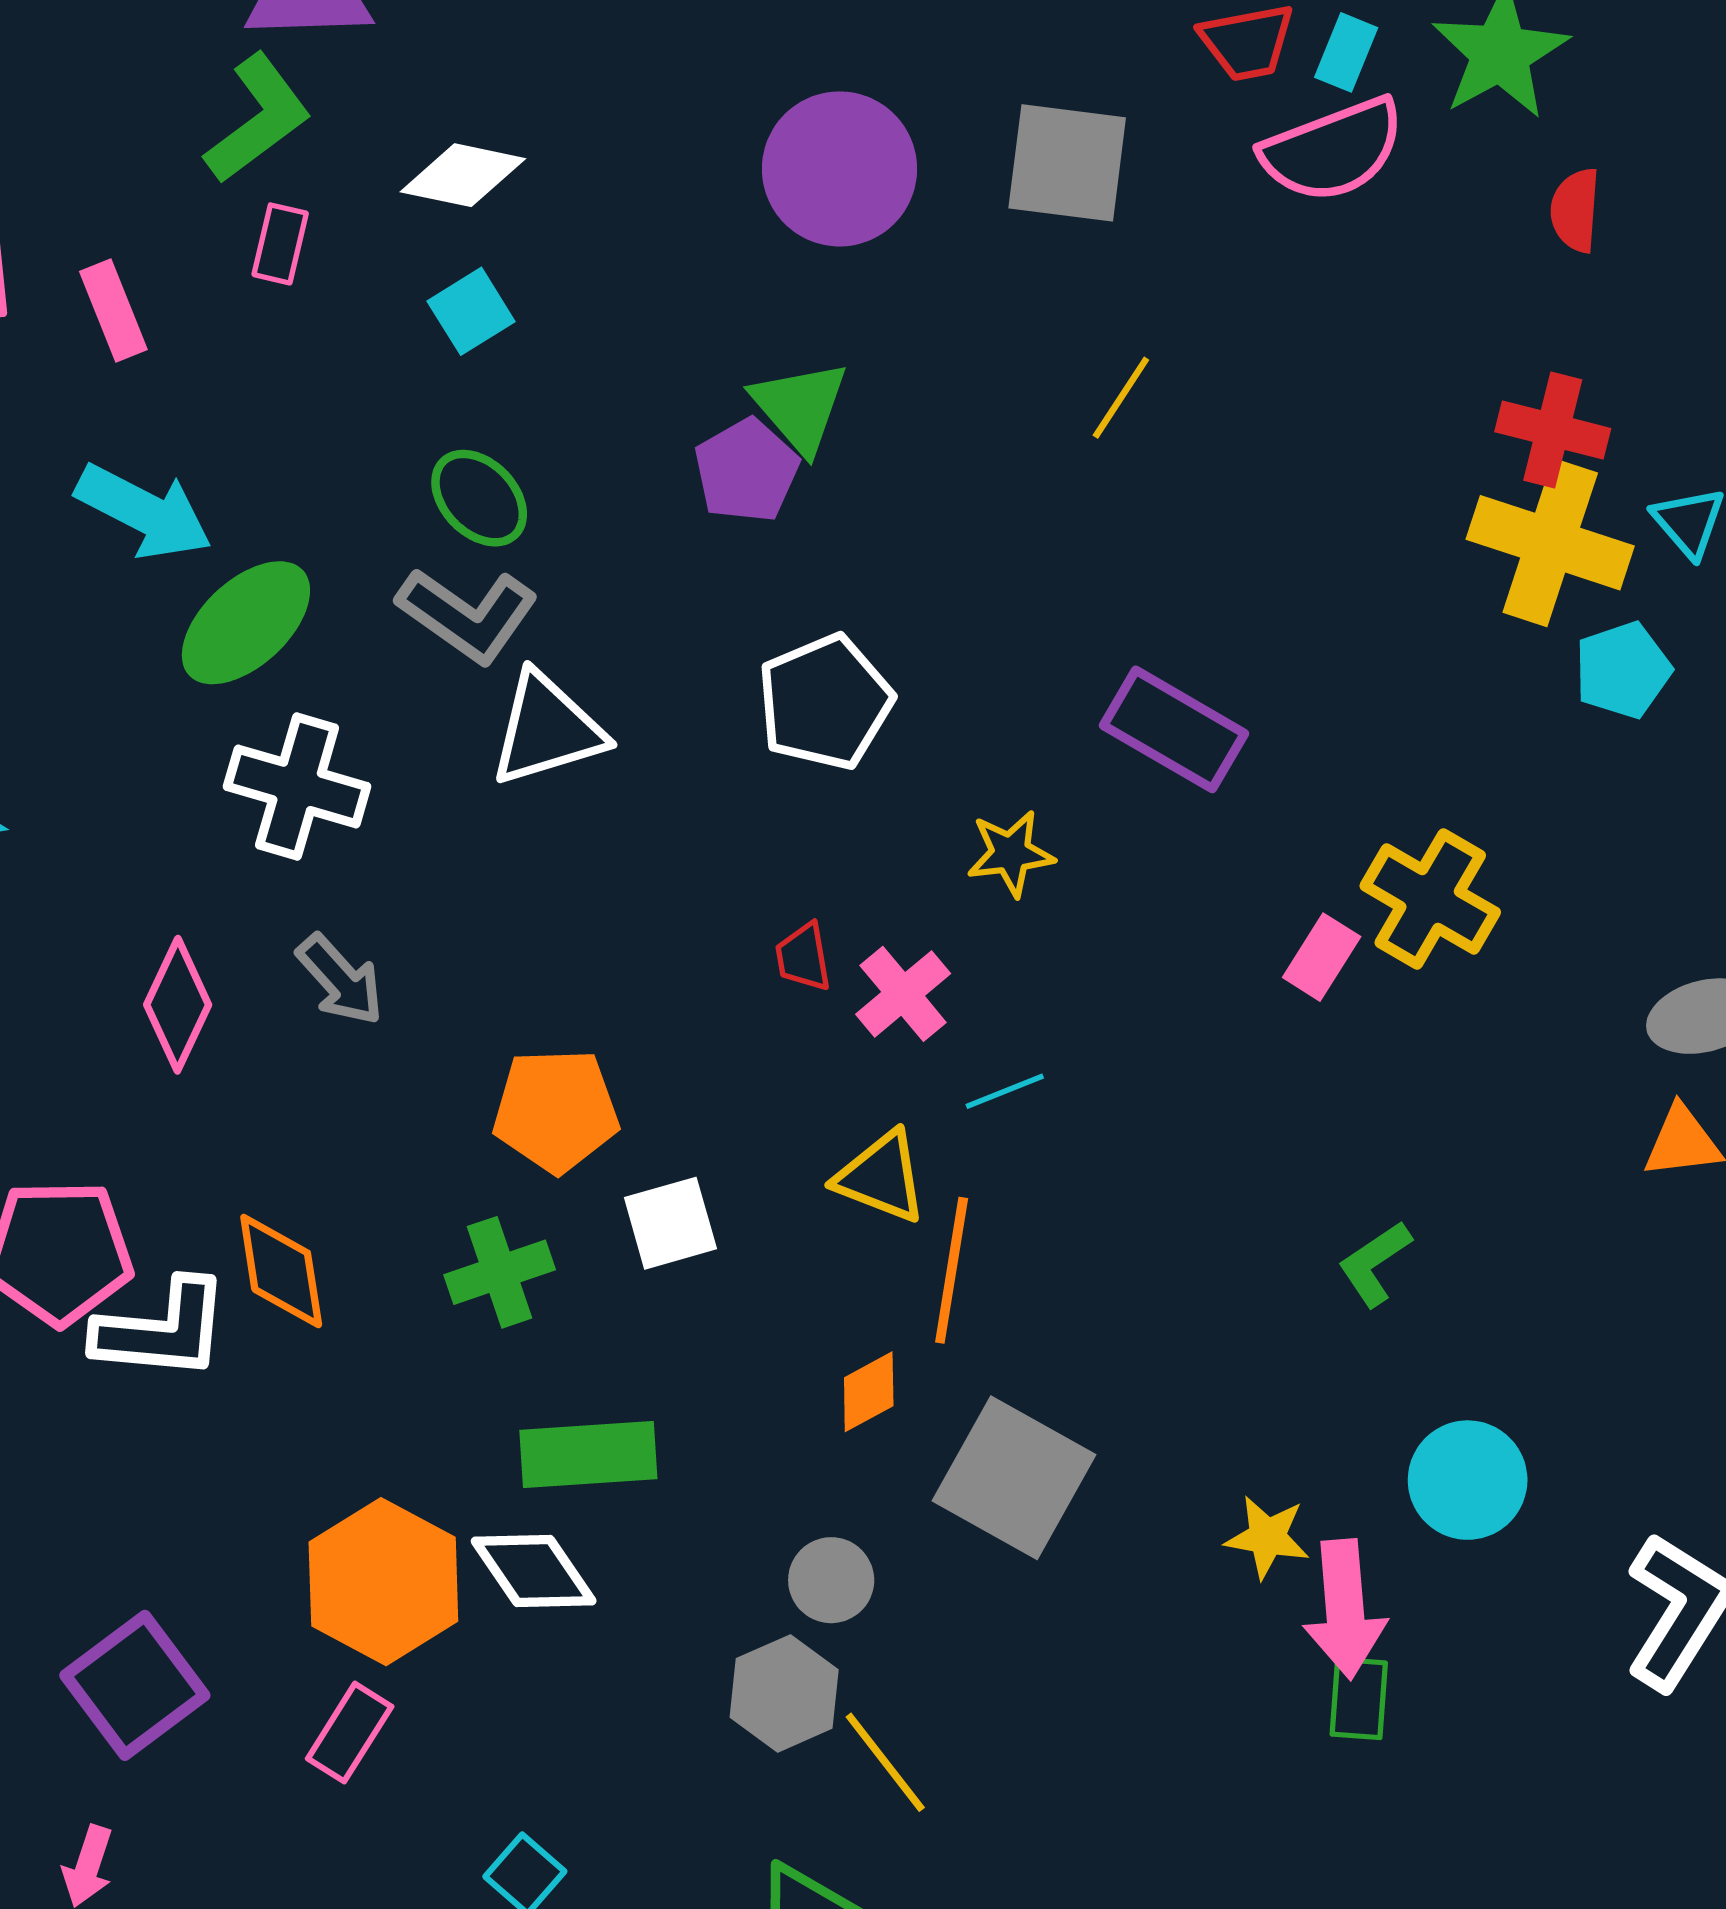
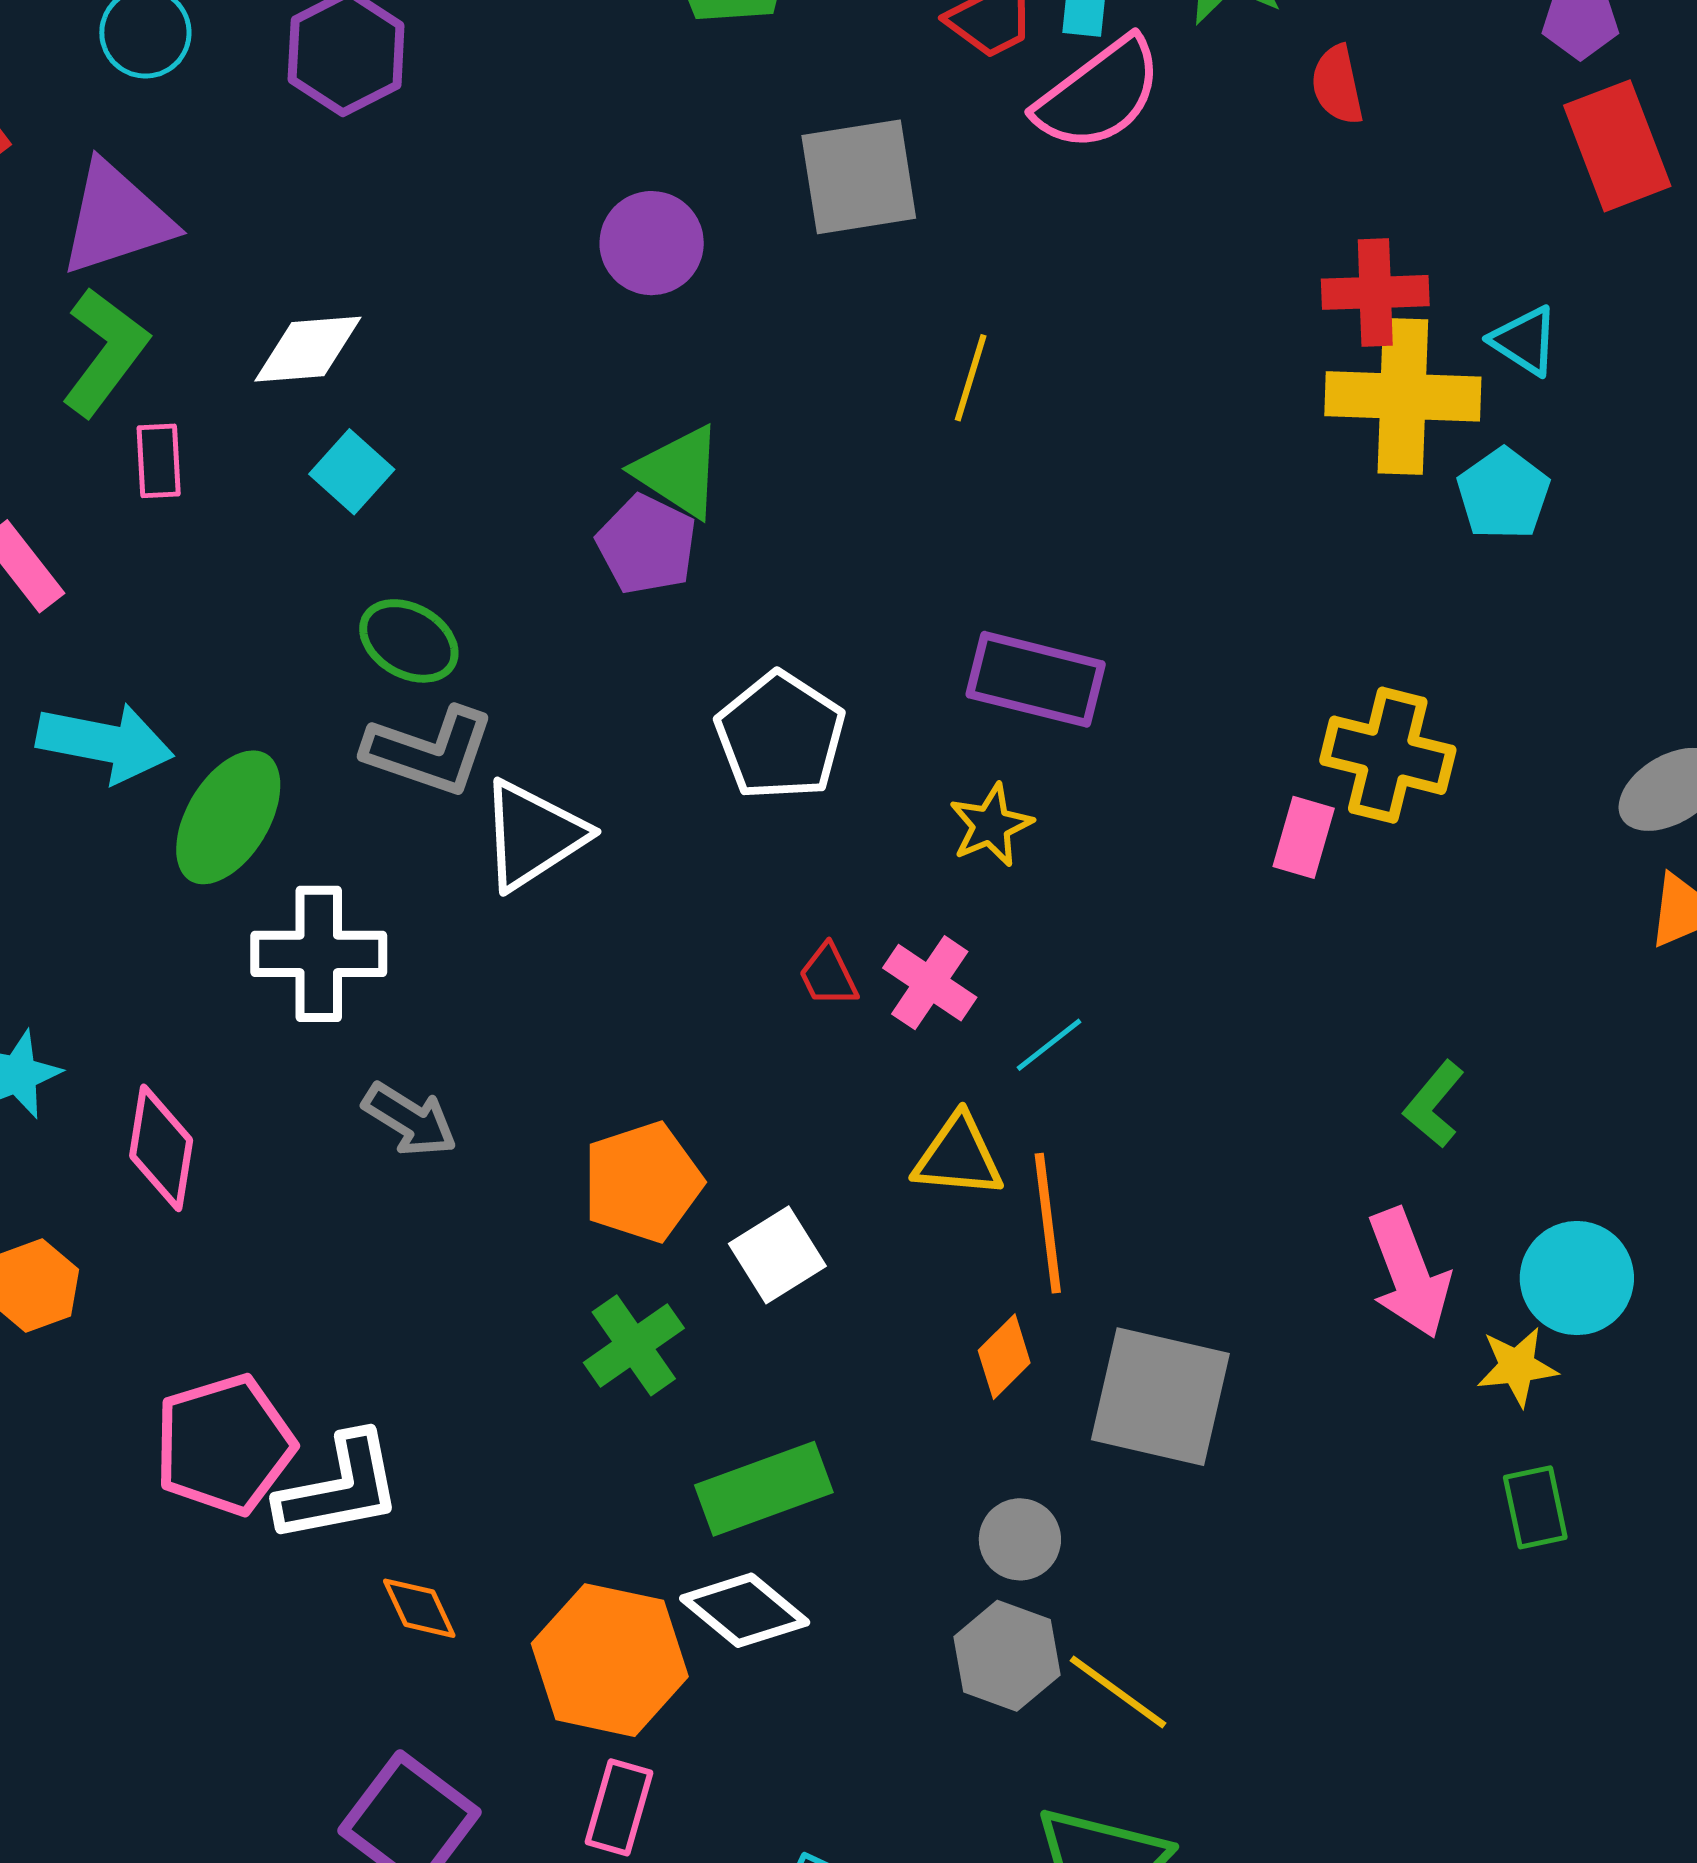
purple circle: (839, 169) -> (652, 243), size x0.7
purple rectangle: (1174, 729) -> (1036, 679), moved
pink diamond: (178, 1005) -> (161, 1148), moved
orange diamond: (281, 1271) -> (419, 1608), moved, size x0.7
yellow star: (1267, 1537) -> (1517, 1367), moved
pink arrow: (1345, 1609) -> (1409, 1273), moved

